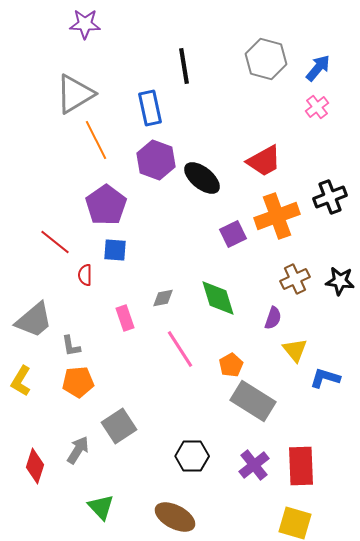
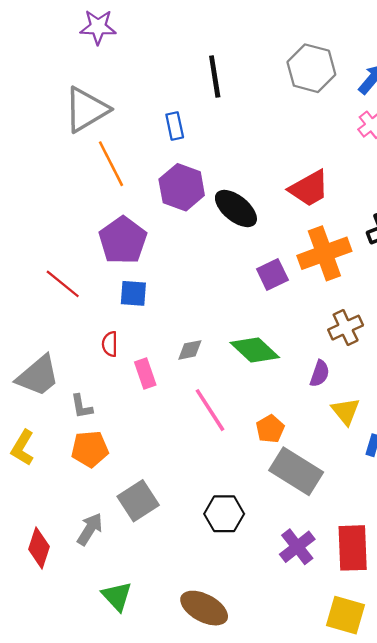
blue rectangle: (150, 108) -> (175, 126), size x0.7
red semicircle: (85, 275) -> (110, 344), moved
green diamond: (218, 298) -> (255, 350), turned -30
black hexagon: (192, 456) -> (224, 514), moved

